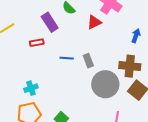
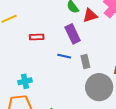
purple rectangle: (50, 22) -> (73, 34), moved
red triangle: (94, 22) -> (90, 15), moved

